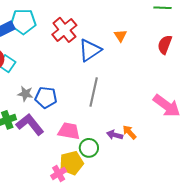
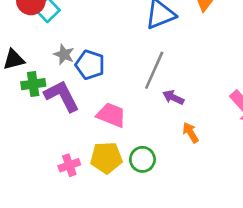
purple arrow: (115, 135) -> (173, 97), moved
green circle: (89, 148) -> (142, 159), moved
pink cross: (59, 173) -> (69, 165), moved

